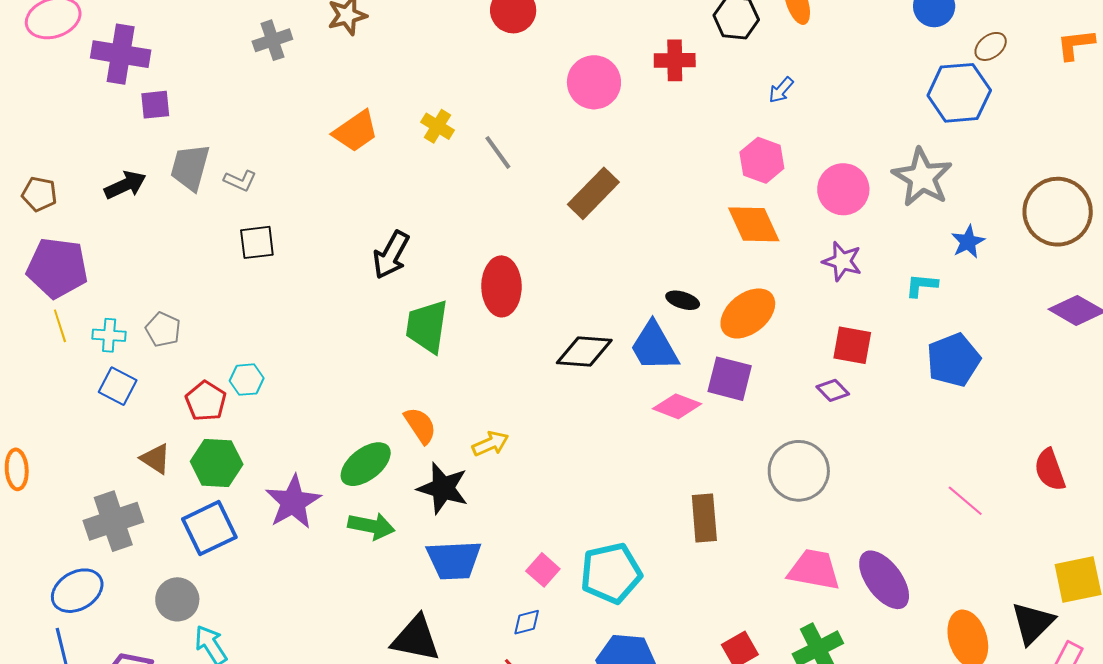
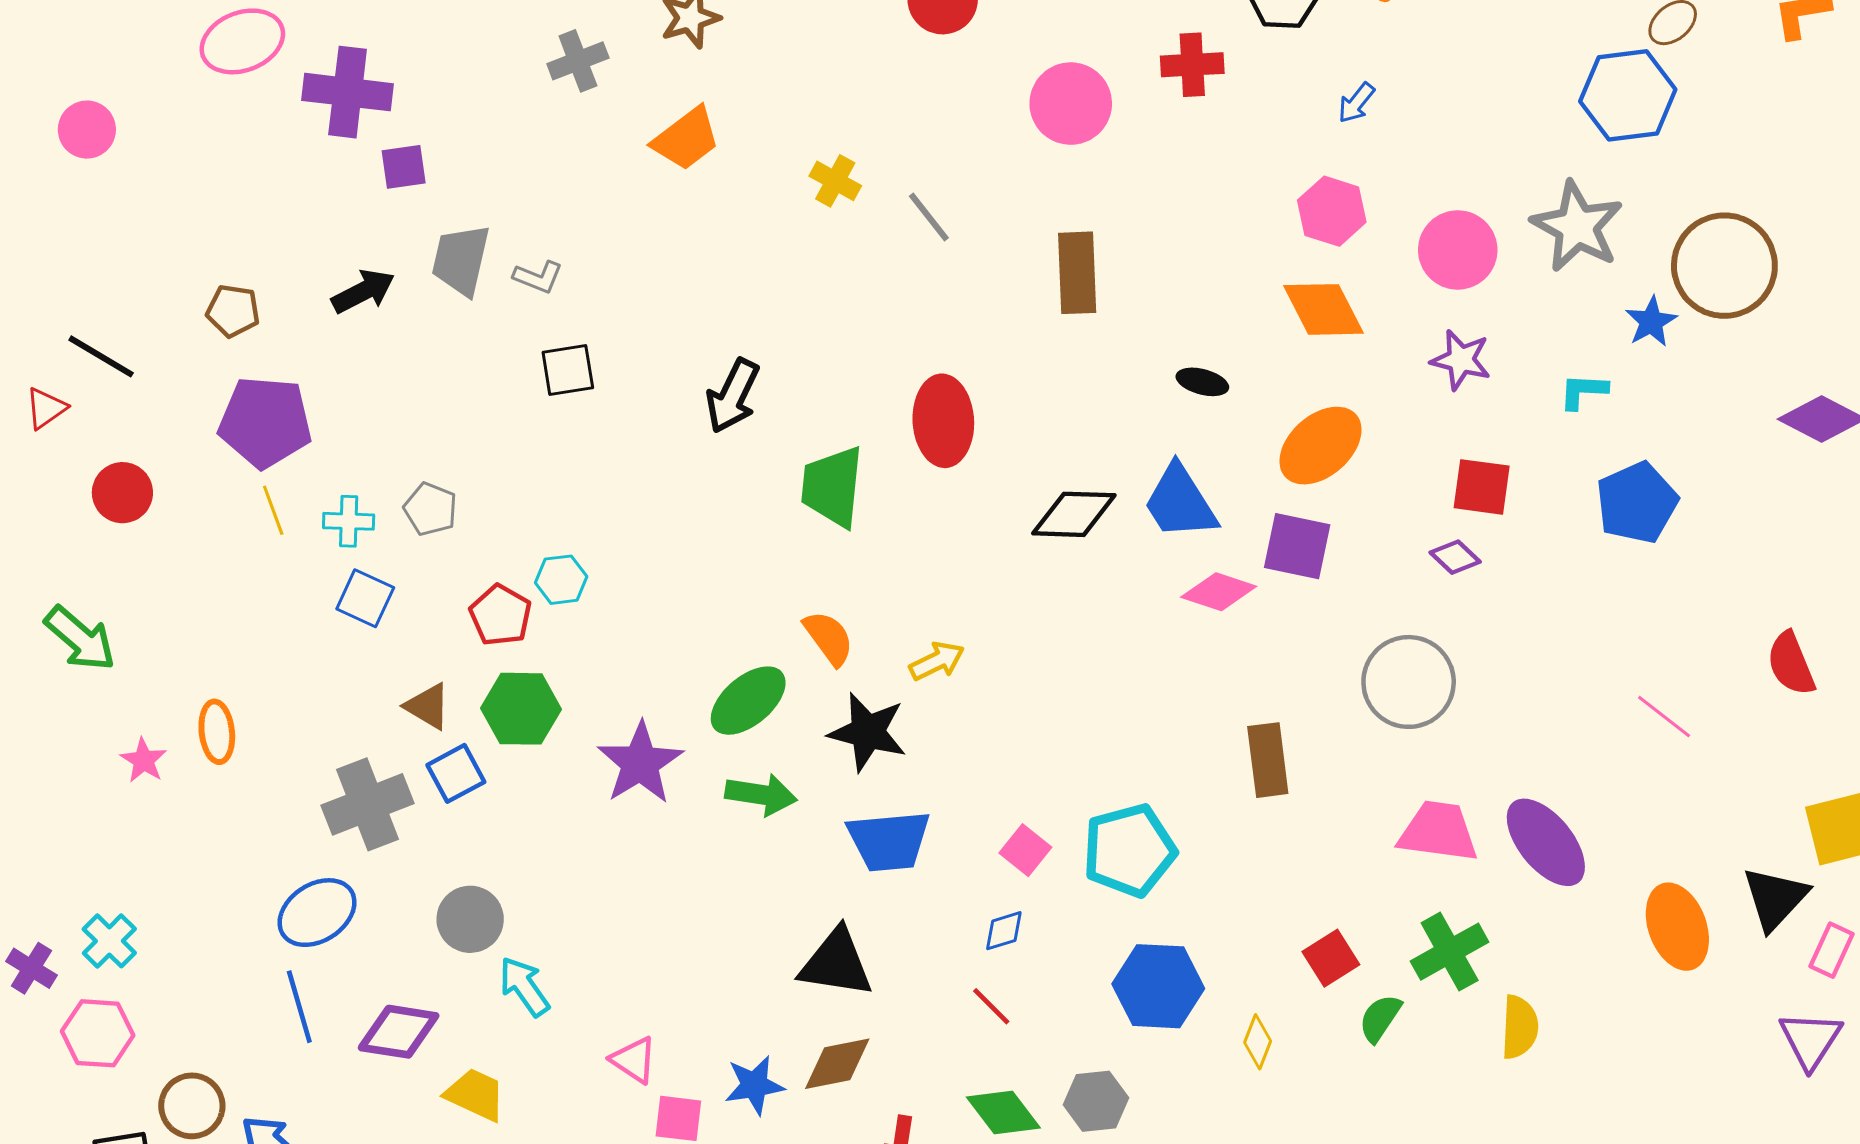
orange trapezoid: (356, 131) -> (686, 139), moved
brown rectangle: (593, 193) -> (1077, 273), turned -44
brown circle: (1058, 212) -> (1724, 266), moved
black arrow: (391, 255) -> (733, 396), moved
black ellipse: (683, 300) -> (1202, 382), moved
blue square: (209, 528) -> (456, 773), moved, size x0.7

